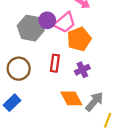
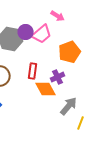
orange pentagon: (79, 39) -> (70, 52), moved
orange diamond: (71, 98) -> (46, 89), moved

